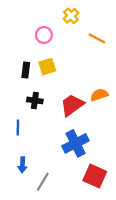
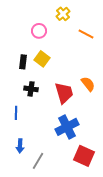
yellow square: (47, 67) -> (42, 59), turned -35
orange semicircle: (99, 95) -> (88, 84), turned 70
red trapezoid: (72, 105) -> (64, 93), turned 110

